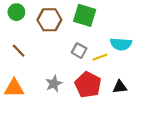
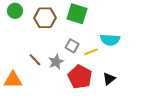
brown line: (19, 51) -> (35, 60), moved
gray star: (54, 84) -> (56, 62), moved
black triangle: (120, 87) -> (109, 79), turned -32

